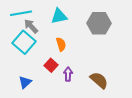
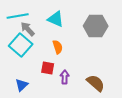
cyan triangle: (59, 16) -> (56, 19), turned 36
red square: (51, 65) -> (48, 68), turned -32

